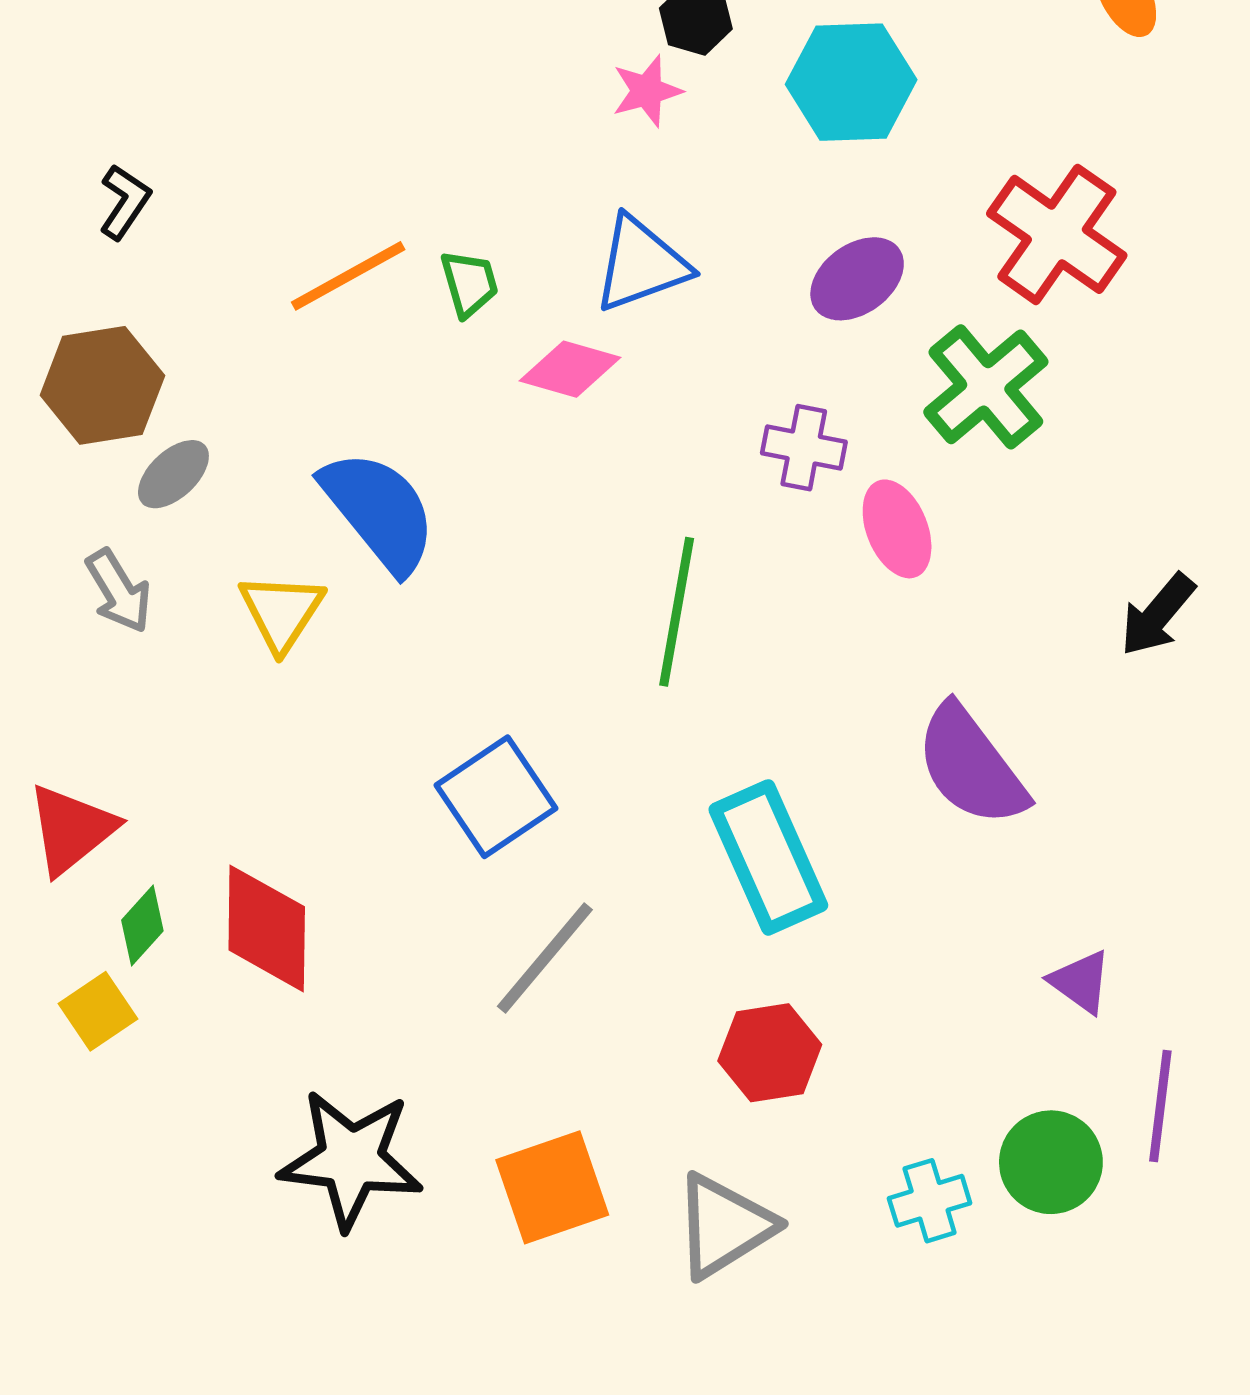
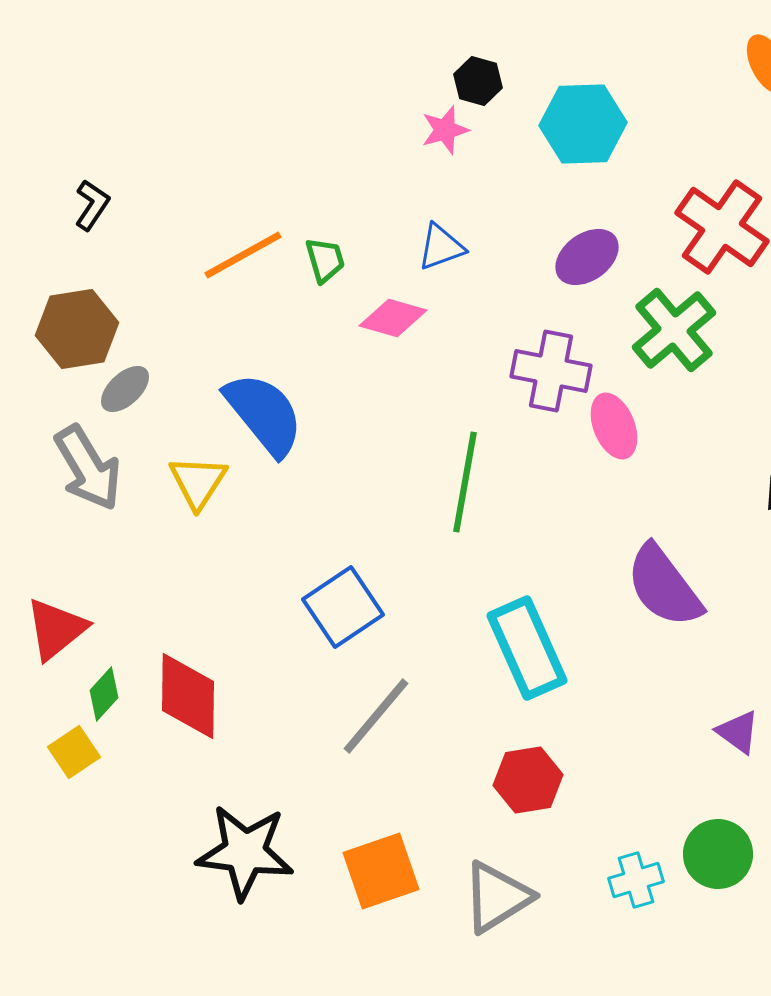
blue triangle: (641, 264) -> (441, 247), size x0.7
purple cross: (804, 448) -> (551, 371), size x1.4
gray arrow: (119, 591) -> (88, 468), size x1.5

